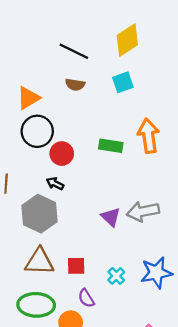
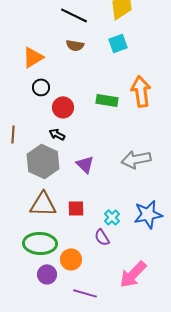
black circle: (37, 131) -> (41, 87), size x0.6
purple triangle: (111, 217) -> (85, 164), moved
purple semicircle: (86, 298) -> (102, 237), moved

